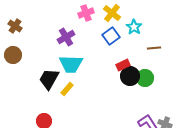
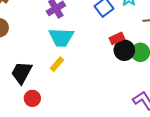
black trapezoid: (49, 79) -> (22, 73), moved

